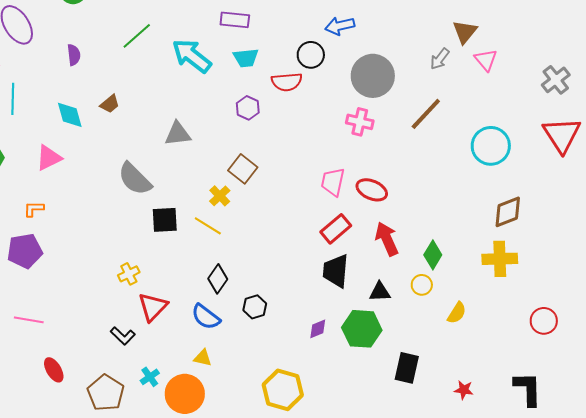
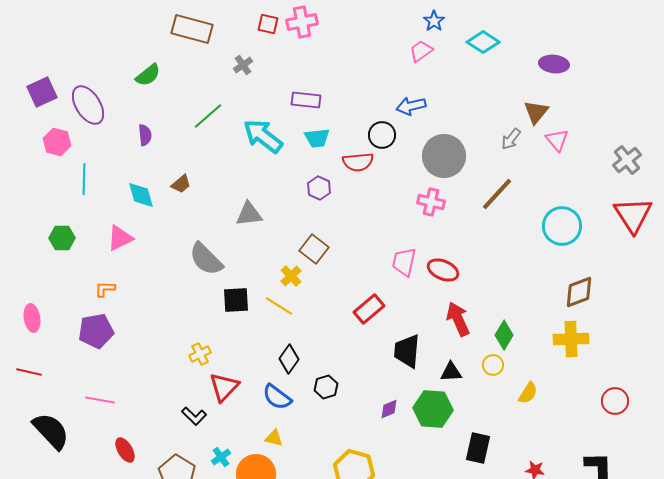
red rectangle: (336, 229) -> (369, 309), moved

